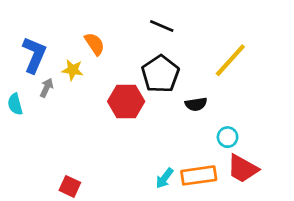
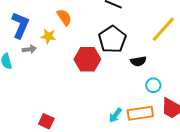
gray arrow: (47, 88) -> (29, 49), turned 56
cyan circle: (228, 137) -> (153, 85), moved

